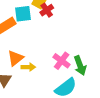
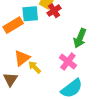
green arrow: (80, 66) -> (80, 38), moved, turned 42
yellow arrow: (28, 67) -> (35, 67), turned -136

